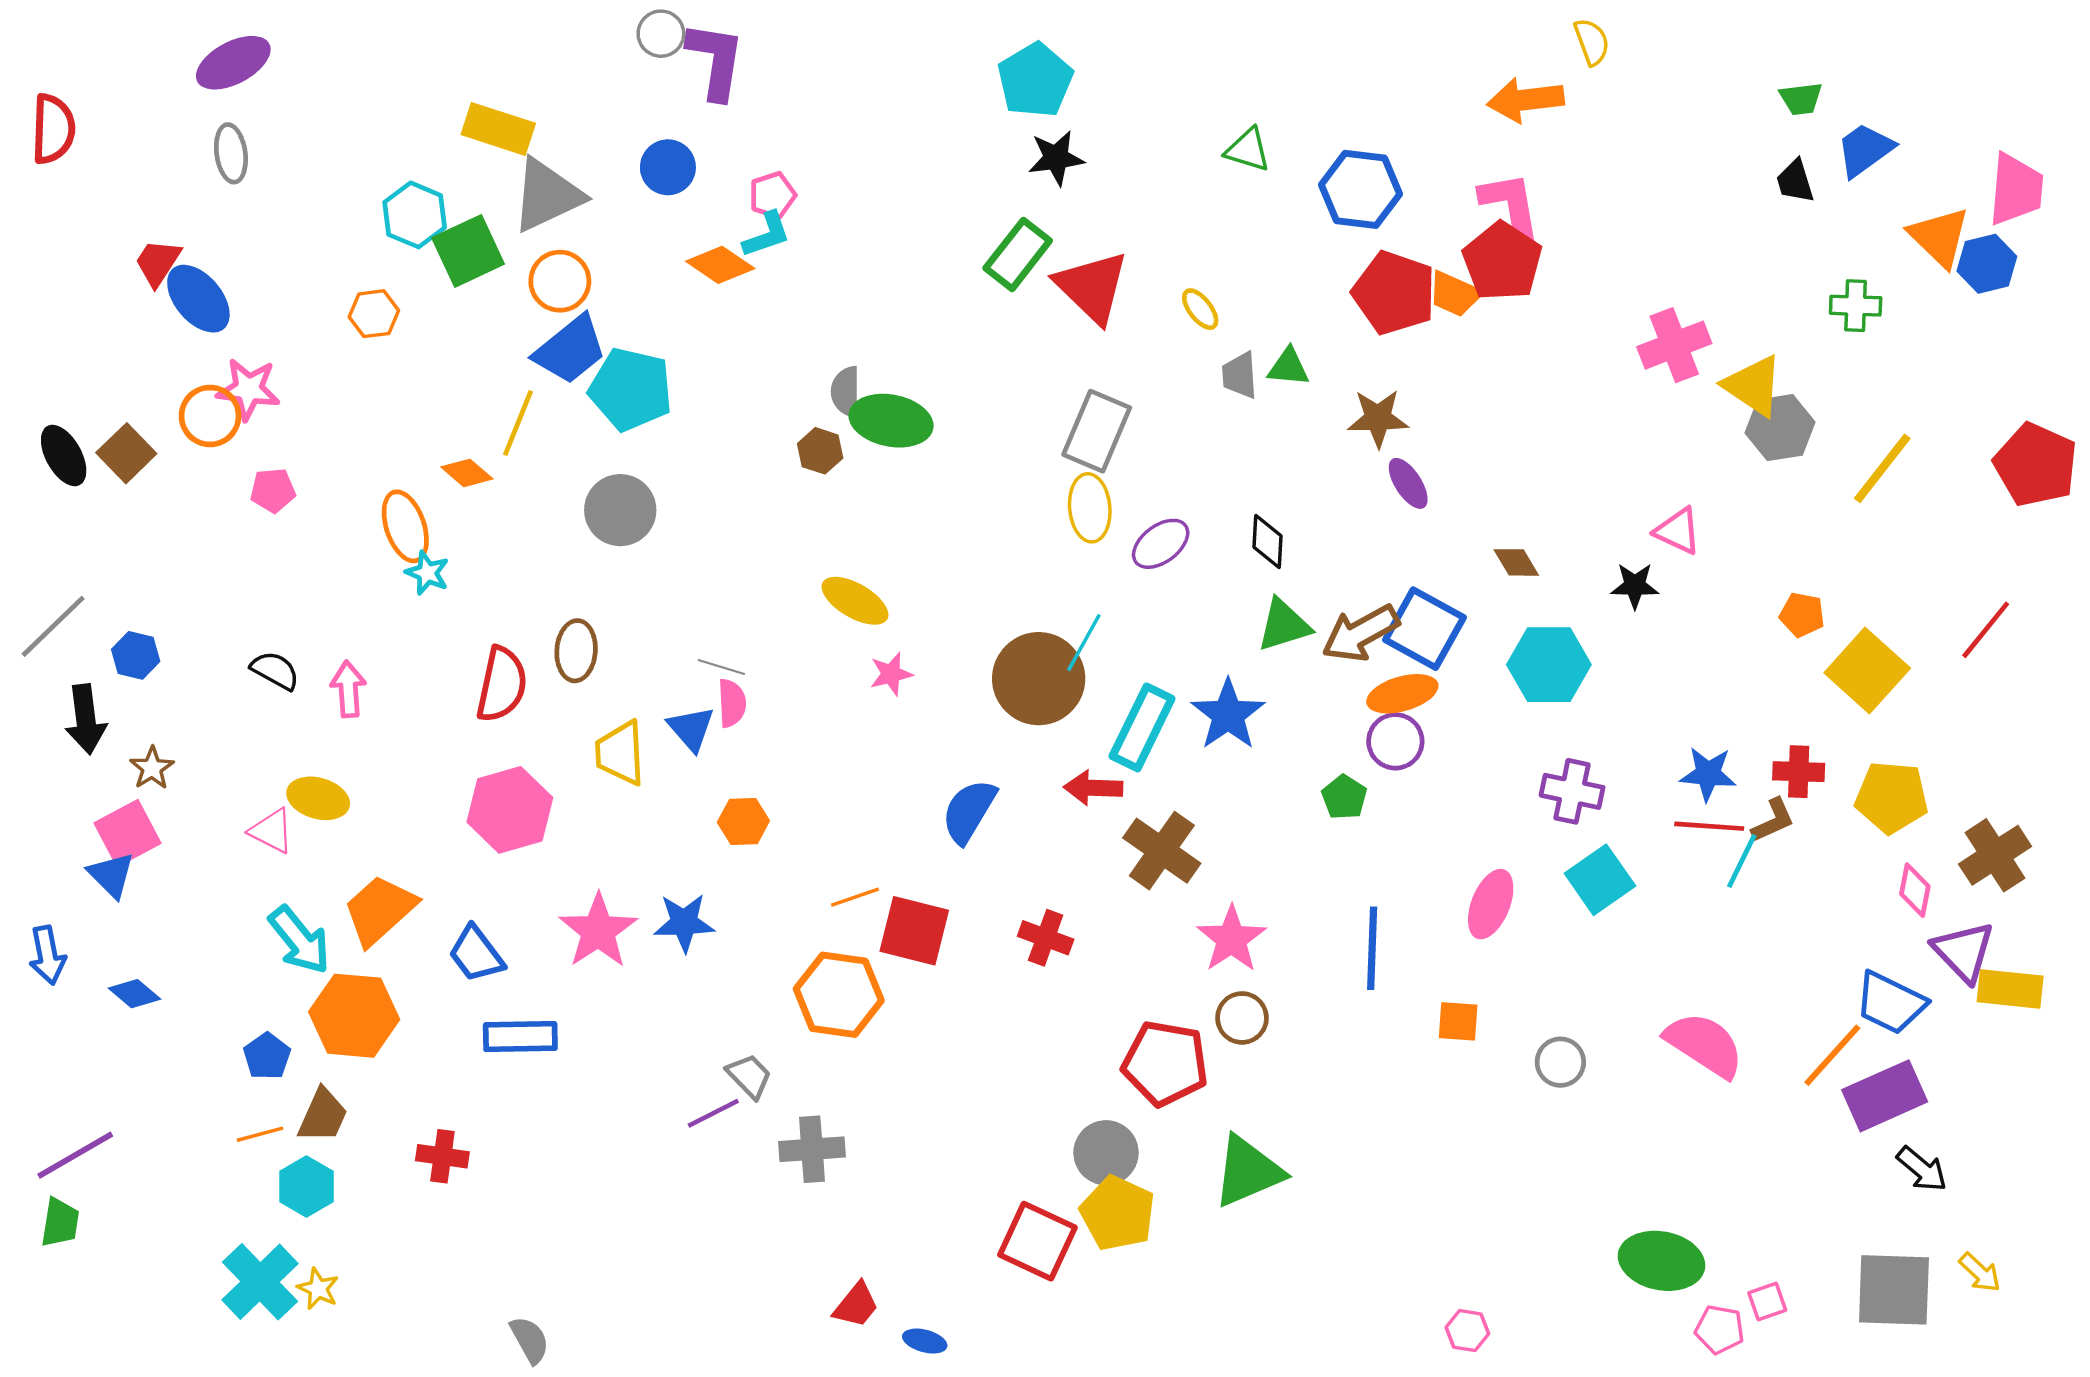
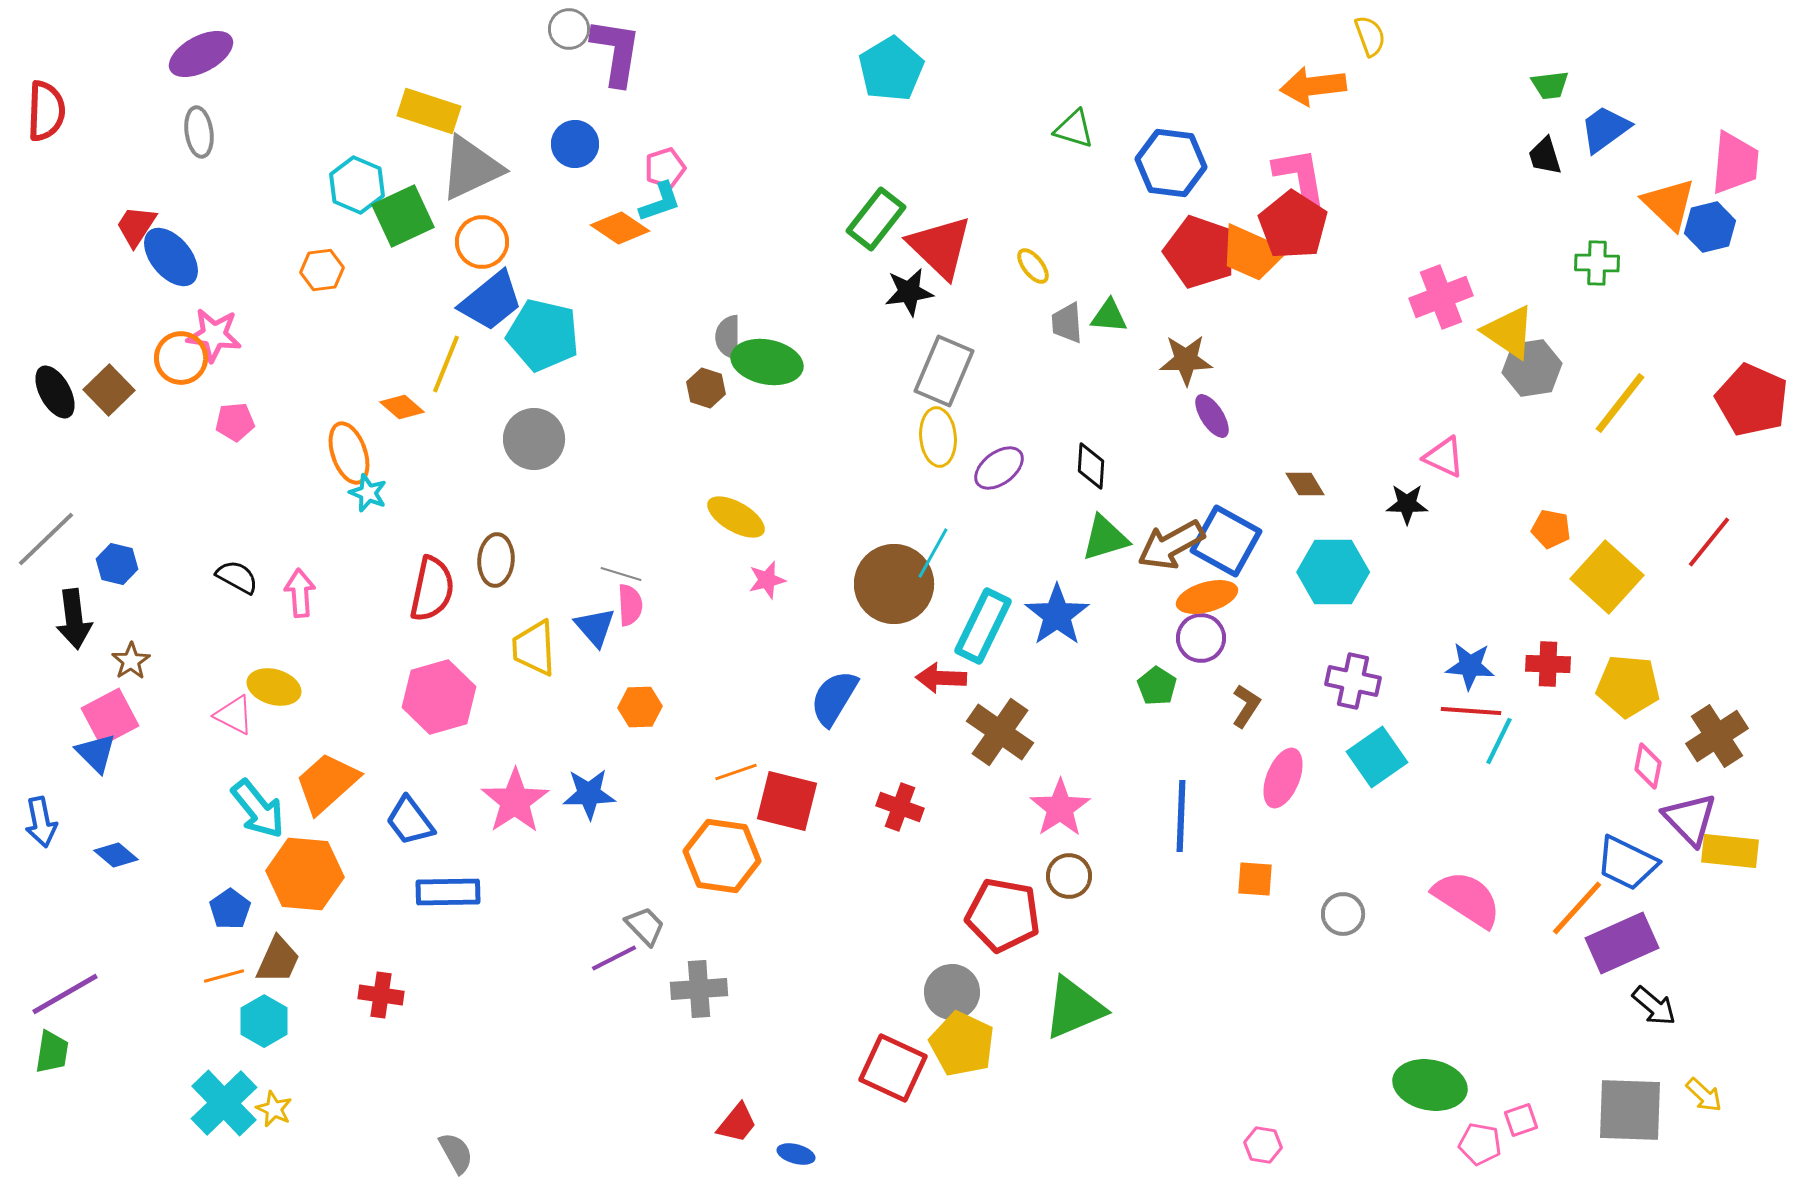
black star: (1056, 158) -> (909, 292), moved
orange trapezoid: (1455, 294) -> (1252, 253), size x1.4
brown L-shape: (1773, 820) -> (1246, 706), moved, turned -33

